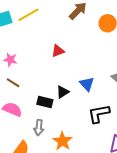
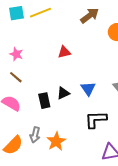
black rectangle: (45, 102) -> (44, 101), turned 56
gray arrow: (39, 128) -> (35, 135), moved

